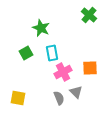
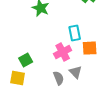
green square: (26, 53) -> (26, 60), moved
cyan rectangle: (52, 53) -> (75, 33), moved

